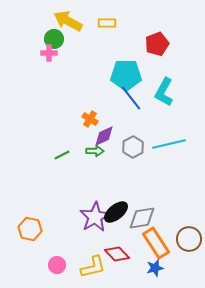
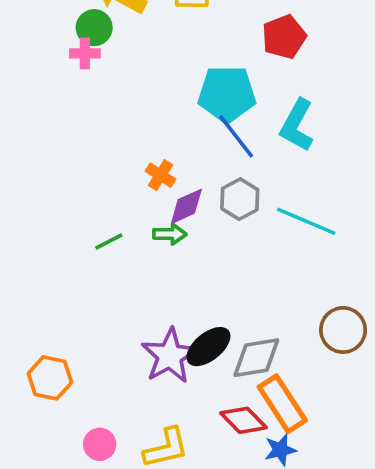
cyan line: (169, 144) -> (306, 221), turned 36
gray hexagon: (133, 147) -> (240, 199), moved
brown circle: (189, 239) -> (343, 330), moved
red diamond: (117, 254) -> (243, 420), moved

